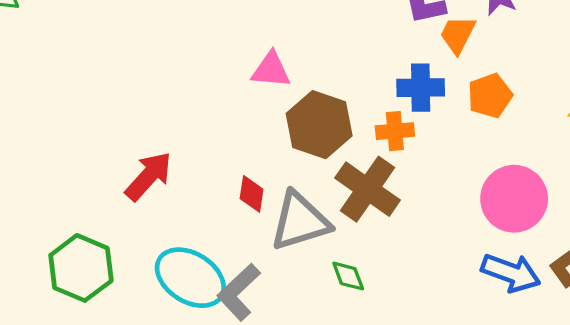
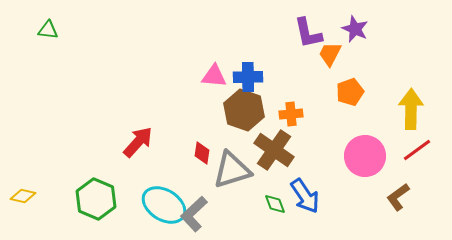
blue cross: (421, 88) -> (248, 77), moved
blue arrow: (511, 273) -> (305, 196), moved, turned 36
green diamond: (348, 276) -> (275, 204), moved

